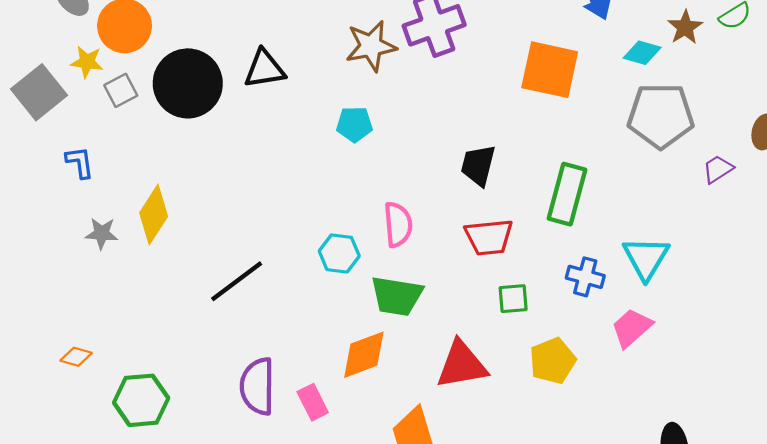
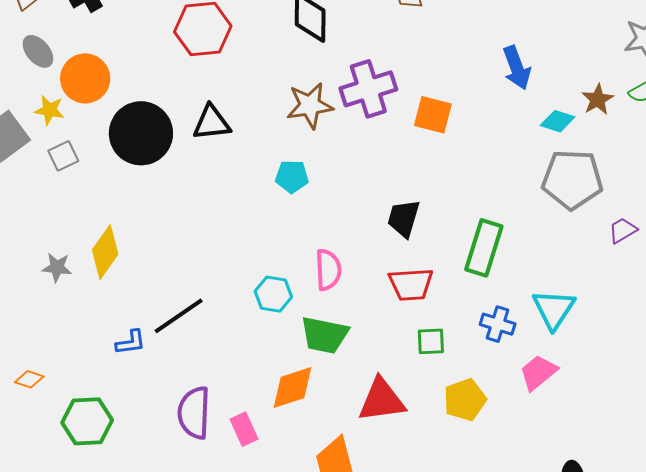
orange square: (550, 70) -> (433, 115), moved, size x0.7
gray square: (121, 90) -> (63, 156), moved
blue L-shape: (80, 162) -> (131, 342), moved, turned 88

